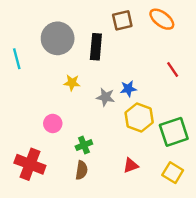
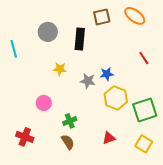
gray circle: (58, 38) -> (48, 32), size x0.7
red cross: (30, 164) -> (25, 137), size x0.7
brown semicircle: (82, 170) -> (68, 142), turned -42

